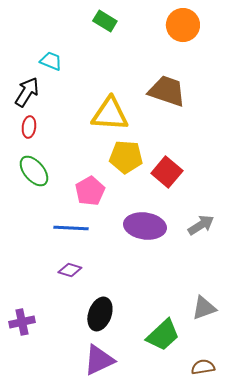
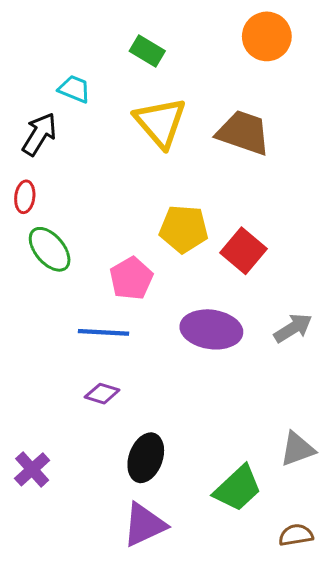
green rectangle: (105, 21) -> (147, 51), moved
yellow triangle: (110, 114) -> (160, 122), moved, turned 45
red ellipse: (29, 127) -> (25, 197), moved
purple cross: (22, 322) -> (32, 469), turned -30

